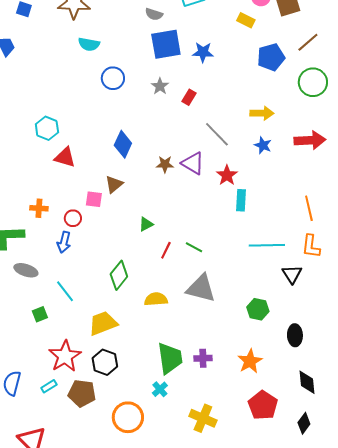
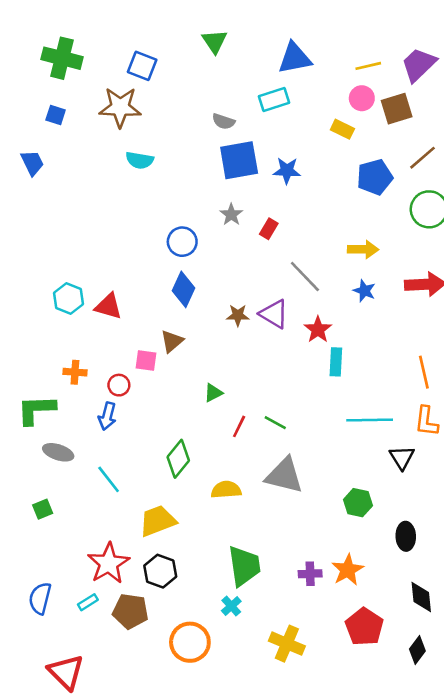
blue circle: (113, 78) -> (182, 242), moved
cyan hexagon: (47, 128) -> (68, 299), moved
green square: (40, 314) -> (43, 509), moved
purple cross: (203, 358) -> (310, 574), moved

